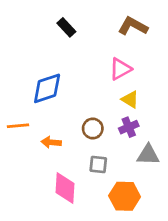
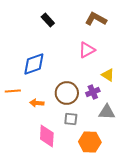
yellow triangle: (130, 99) -> (108, 75), moved
brown circle: (93, 128) -> (67, 93), size x1.5

